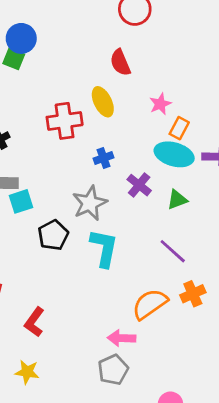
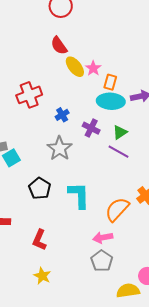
yellow ellipse: (103, 102) -> (75, 67), moved
black pentagon: (53, 235) -> (40, 188), moved
cyan L-shape: (104, 248) -> (79, 195), moved
purple line: (173, 251) -> (118, 152), moved
yellow star: (27, 372) -> (42, 276), turned 30

